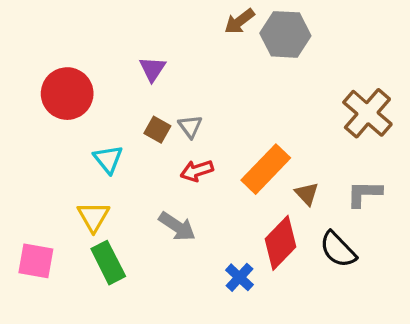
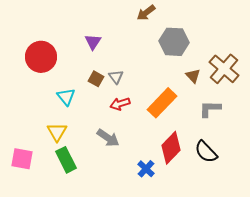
gray hexagon: (285, 34) -> (174, 42), moved
brown triangle: (307, 194) -> (193, 76), moved
gray L-shape: (364, 194) -> (210, 109), moved

